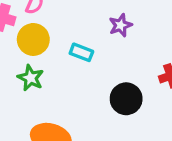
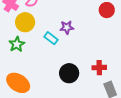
purple star: (120, 25) -> (67, 27), moved

